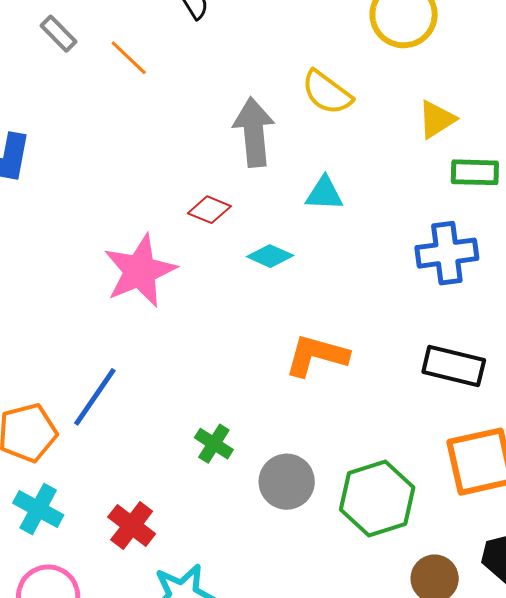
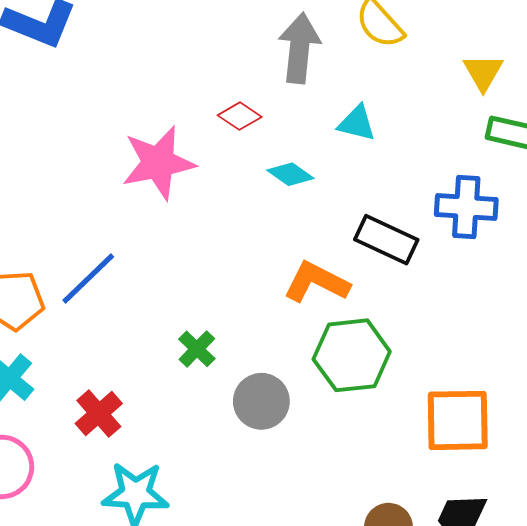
yellow triangle: (437, 119) -> (483, 72), turned -39
black rectangle: (454, 366) -> (386, 240), moved
green hexagon: (377, 499) -> (352, 355), moved

